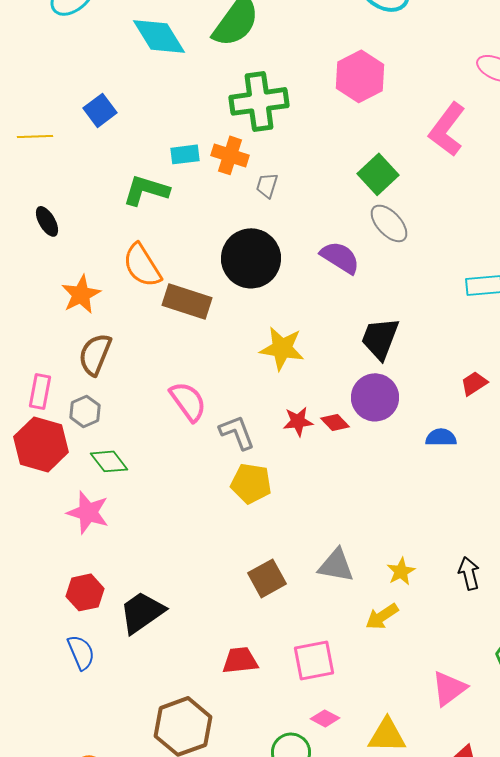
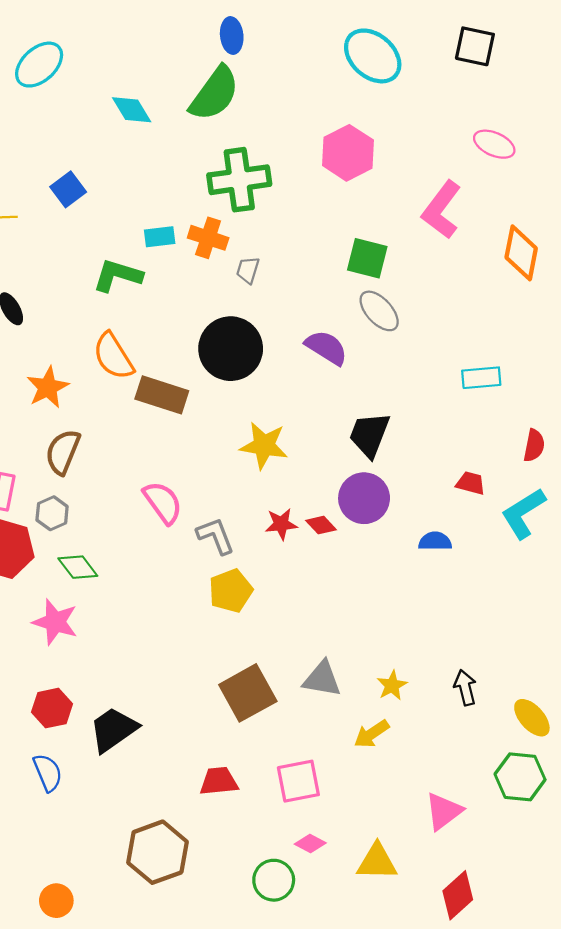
cyan diamond: (159, 36) -> (132, 110), size x0.7
green square: (378, 174) -> (367, 258), turned -33
red trapezoid: (474, 383) -> (471, 483), turned 48
yellow pentagon: (251, 483) -> (231, 591), turned -30
brown square: (267, 578) -> (248, 693), size x1.4

